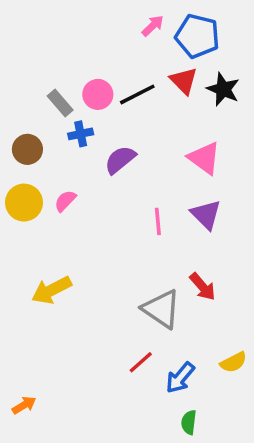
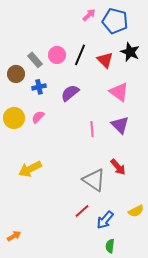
red triangle: (184, 81) -> (105, 60), moved
black line: (137, 94) -> (80, 55), turned -40
blue cross: (81, 134) -> (39, 87), moved
brown circle: (27, 149) -> (16, 74), moved

